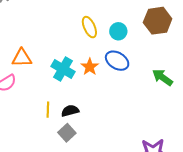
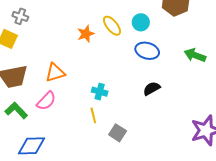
orange star: (90, 67) -> (86, 34), moved, turned 30
cyan cross: (63, 69) -> (100, 92), moved, size x0.7
black semicircle: (70, 111) -> (152, 89), moved

